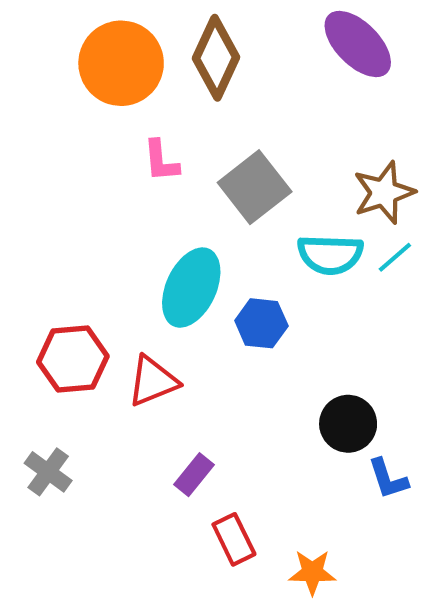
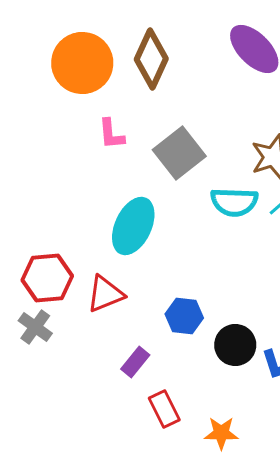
blue hexagon: (261, 323) -> (184, 316), moved
black circle: (348, 424) -> (235, 345), moved
gray cross: (48, 472) -> (35, 327), moved

